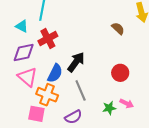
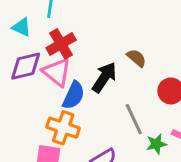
brown semicircle: (118, 28) -> (137, 58), moved
pink triangle: (28, 77) -> (57, 72), moved
gray line: (81, 90) -> (134, 119), moved

